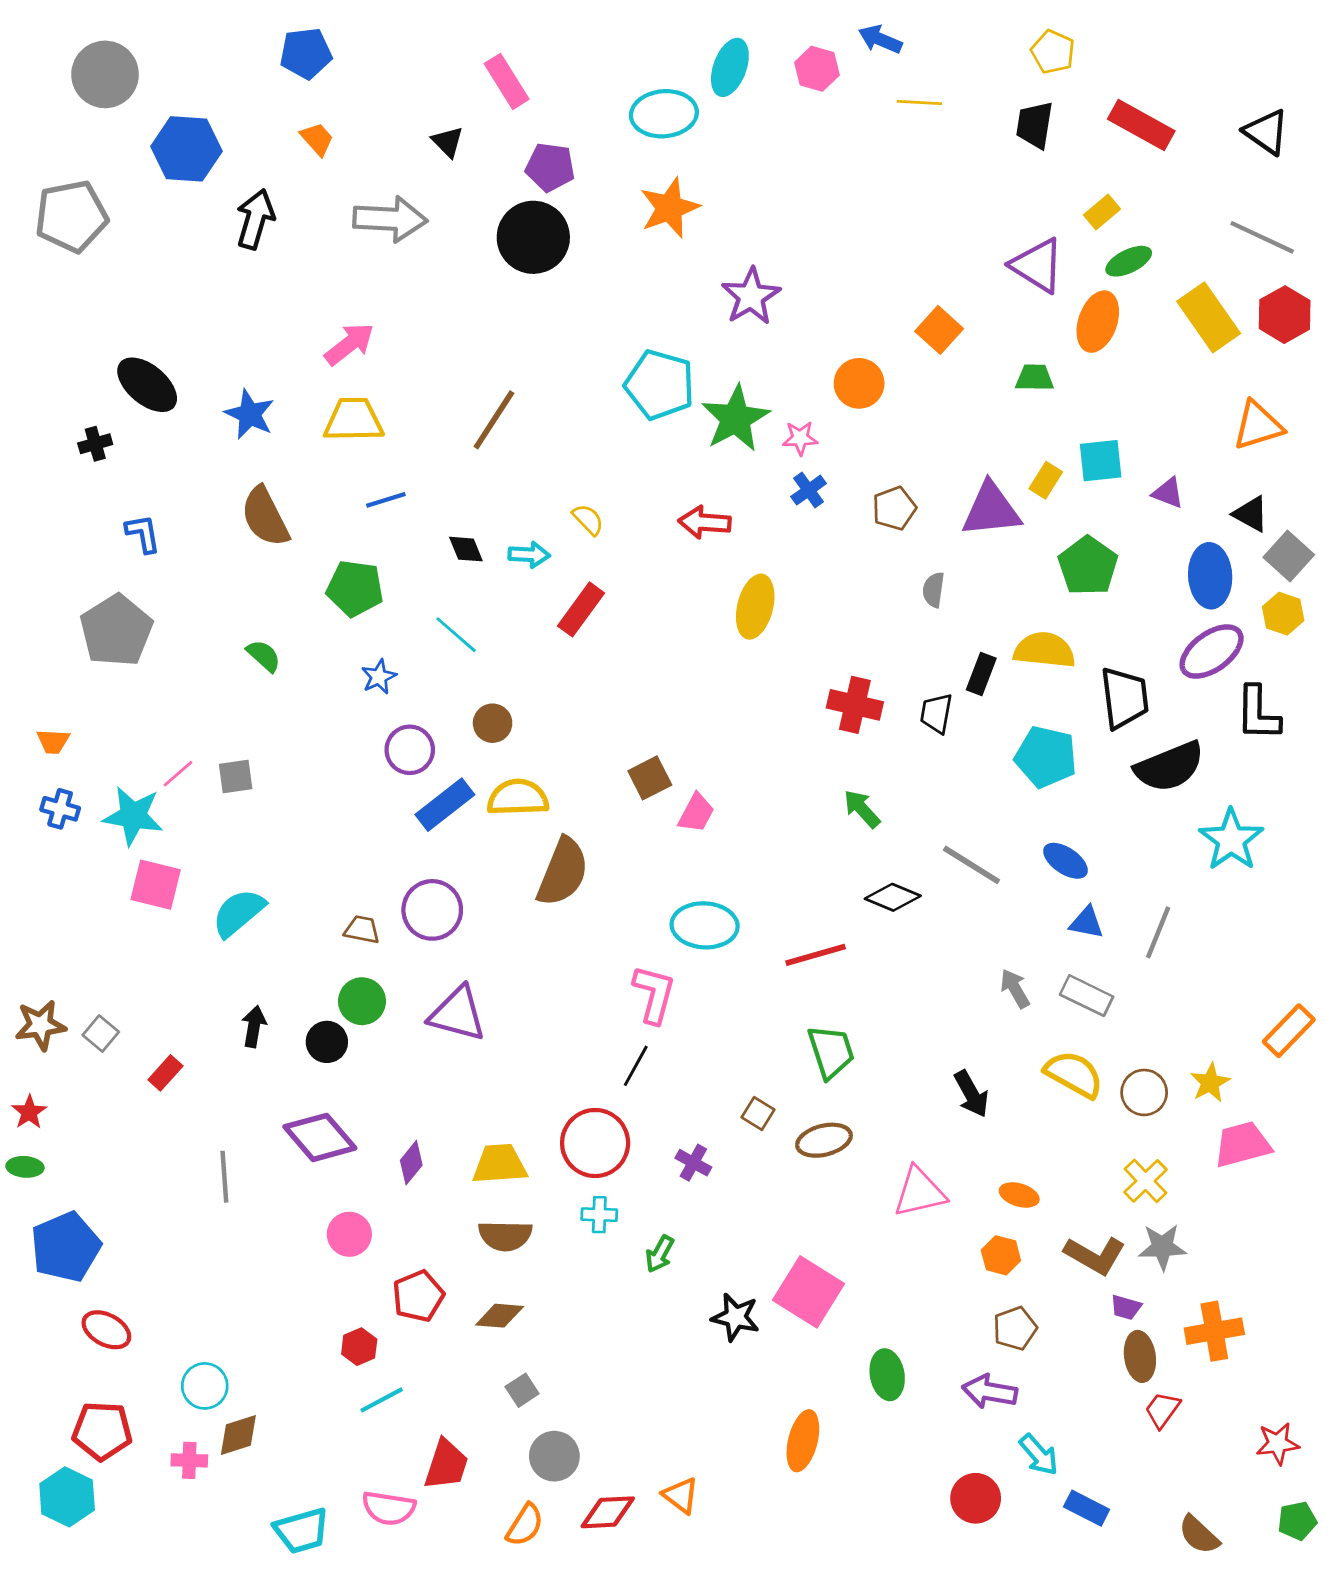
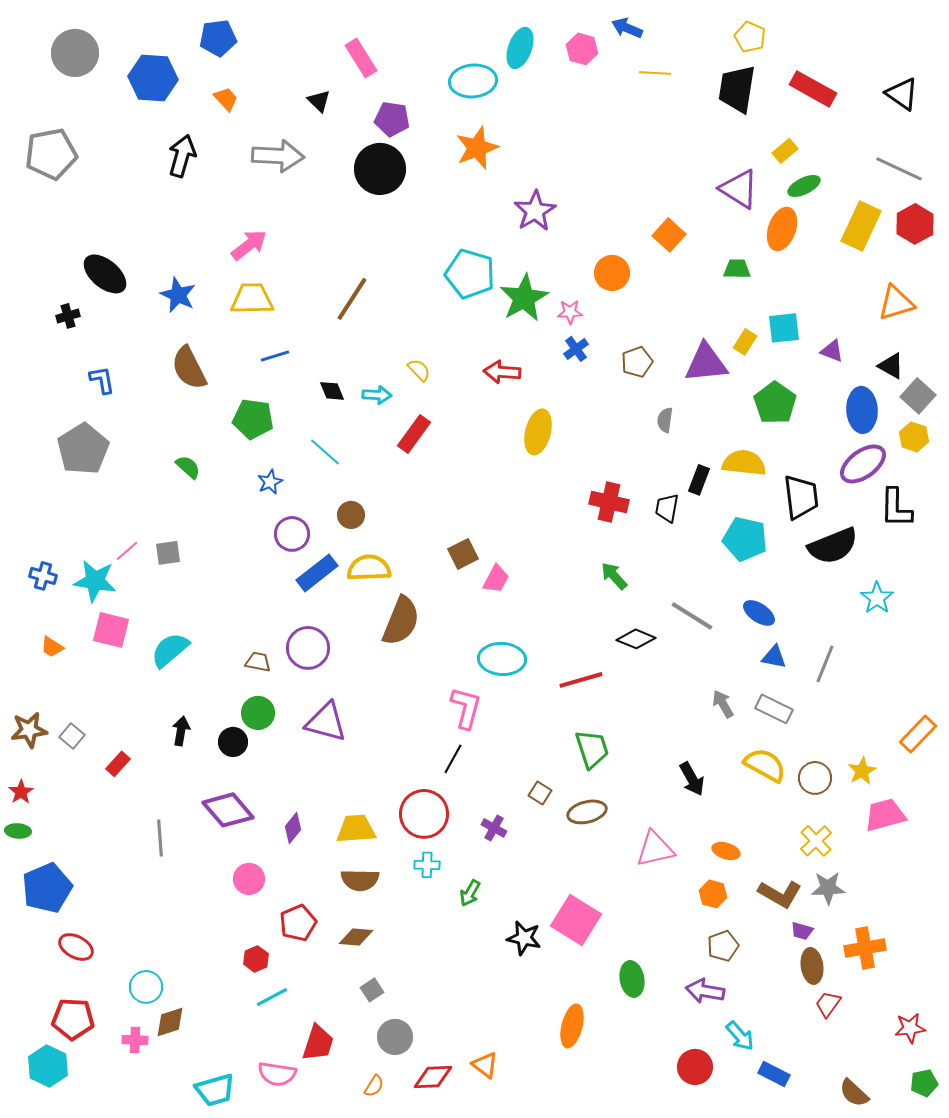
black trapezoid: (1035, 125) -> (737, 89), size x1.4
blue hexagon: (186, 149) -> (153, 78), moved
yellow rectangle: (1209, 317) -> (861, 226), turned 60
orange trapezoid: (53, 741) -> (52, 647), moved, turned 30
cyan star: (1231, 840) -> (877, 598), size x0.7
orange semicircle: (525, 1525) -> (374, 1086), size x0.7

